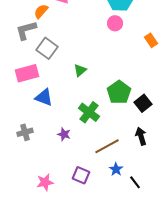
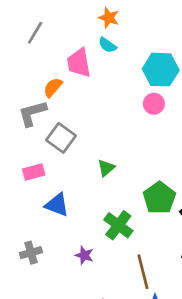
pink rectangle: (27, 73) -> (34, 172), size x0.7
brown line: (107, 146) -> (143, 272), turned -75

